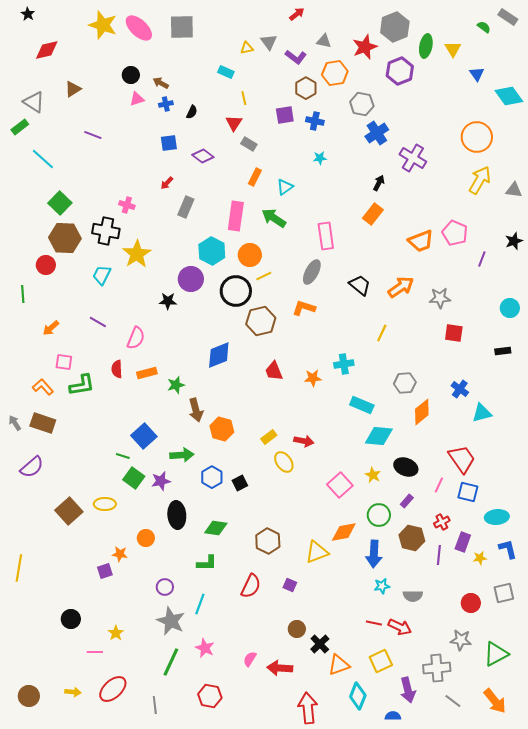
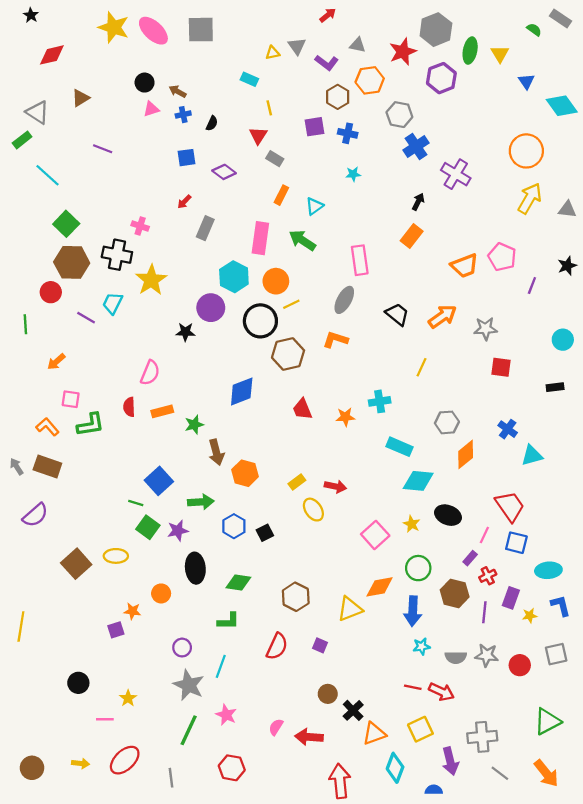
purple line: (98, 322) -> (86, 318), moved
purple rectangle: (407, 501) -> (470, 558), moved
gray star: (461, 640) -> (487, 655), moved

